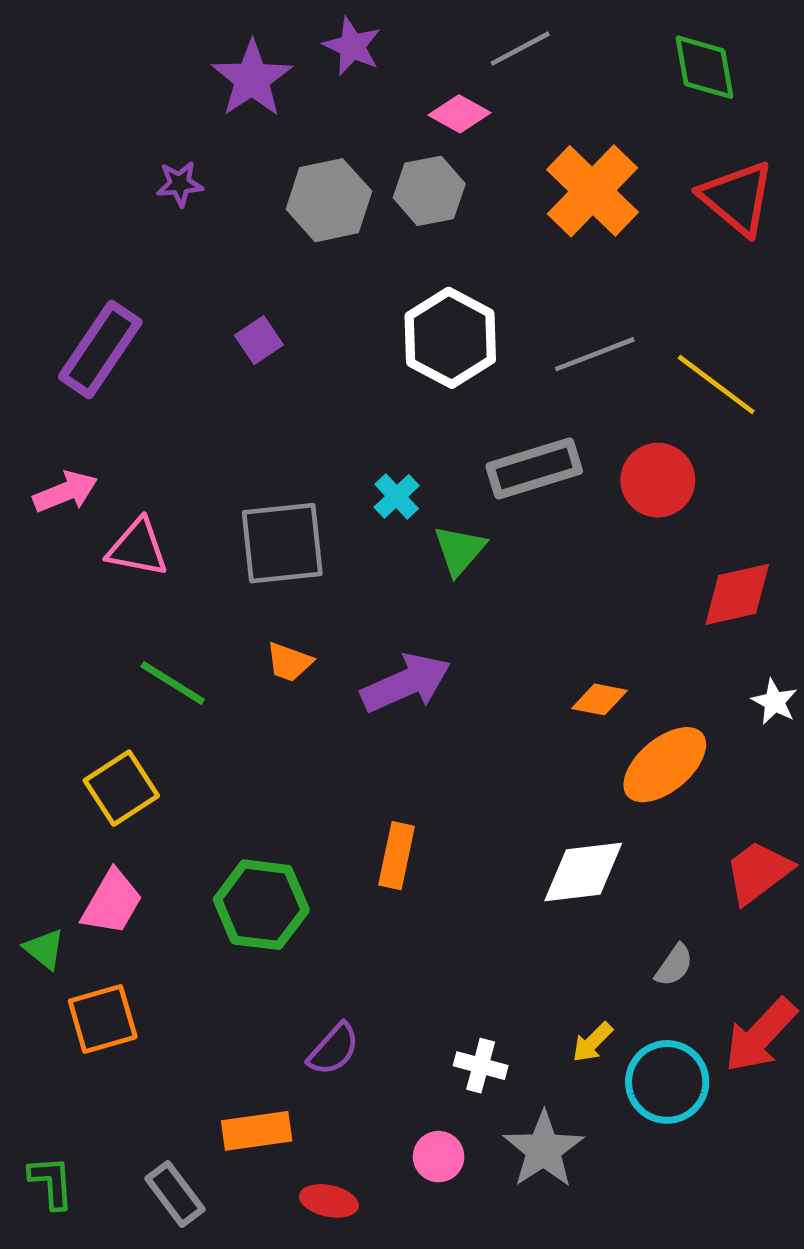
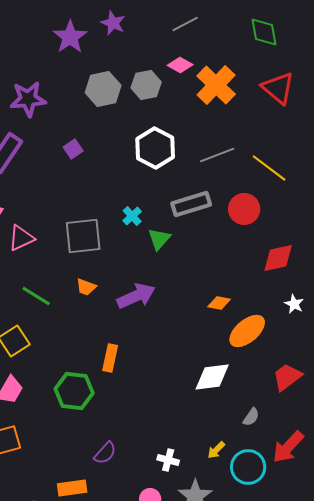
pink diamond: (460, 114) -> (180, 65), moved
purple star: (180, 184) -> (28, 99), moved, size x1.8
pink triangle: (138, 548) -> (21, 238), turned -36
orange rectangle: (397, 856) -> (110, 358), moved

